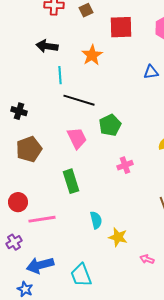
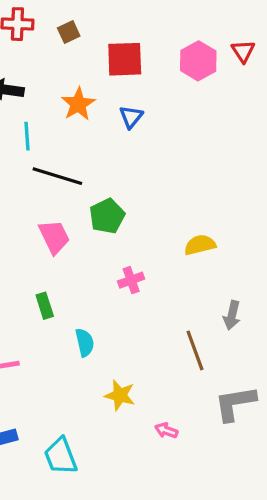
blue triangle: (151, 72) -> (131, 117), moved, turned -42
green rectangle: (71, 181) -> (45, 306), size x0.7
cyan semicircle: (96, 220) -> (85, 342), moved

